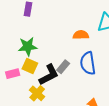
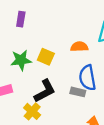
yellow square: (30, 66) -> (46, 57), moved
gray rectangle: (63, 67) -> (78, 92), moved, turned 64

